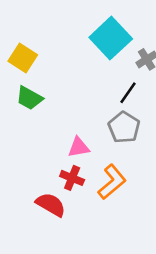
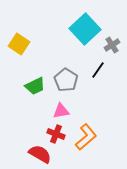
green trapezoid: (29, 98) -> (35, 86), moved, turned -55
gray pentagon: (124, 127) -> (66, 80), moved

